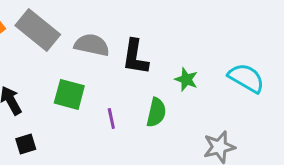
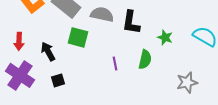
green square: (69, 94) -> (78, 37), moved

